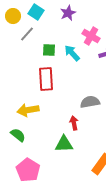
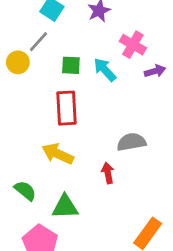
yellow circle: (13, 16) -> (18, 62), moved
yellow arrow: (28, 110) -> (58, 154), moved, turned 35
green triangle: (64, 144) -> (65, 207), moved

